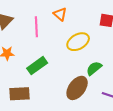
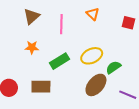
orange triangle: (60, 14) -> (93, 14), moved
yellow ellipse: (78, 42) -> (92, 56), moved

